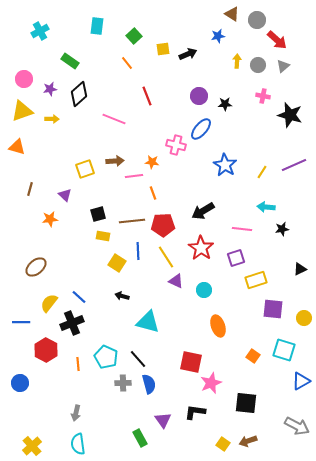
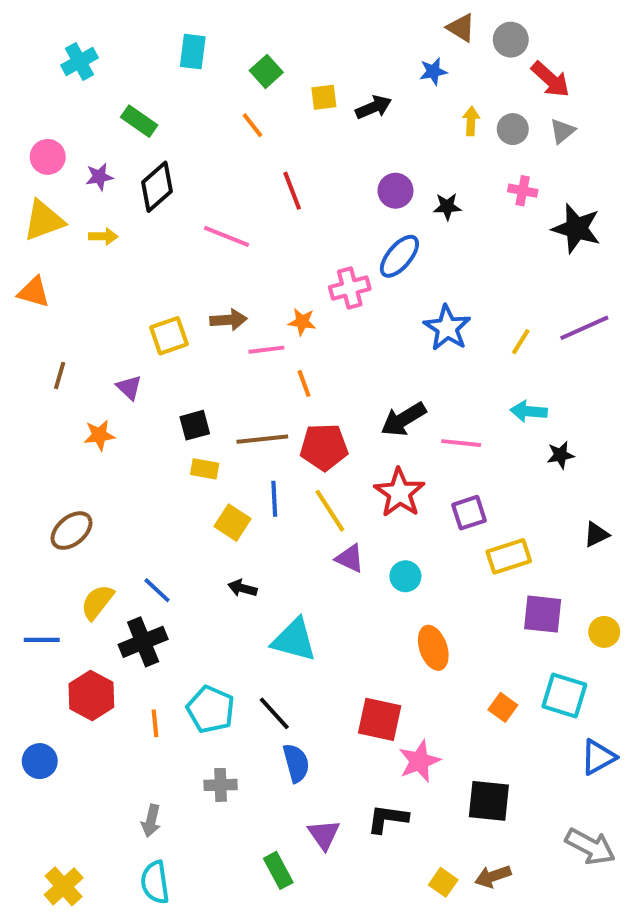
pink cross: (176, 145) -> (350, 288), turned -30
pink line: (242, 229) -> (461, 443), moved
gray cross: (123, 383) -> (221, 785), moved

